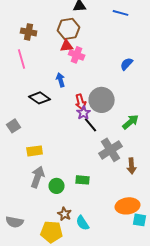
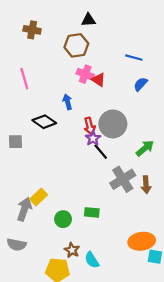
blue line: (121, 13) -> (134, 58), moved
brown cross: (29, 32) -> (32, 30), moved
red triangle: (67, 46) -> (98, 80), moved, turned 40
gray square: (14, 126) -> (15, 142), moved, turned 32
yellow rectangle: (35, 151) -> (39, 197), moved, turned -35
brown arrow: (132, 166) -> (146, 185), moved
gray arrow: (38, 177) -> (24, 209), moved
gray semicircle: (15, 222) -> (17, 245), moved

